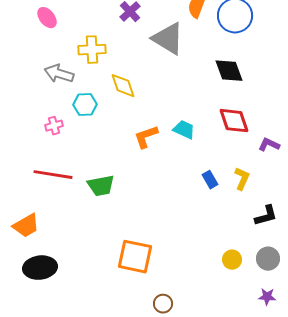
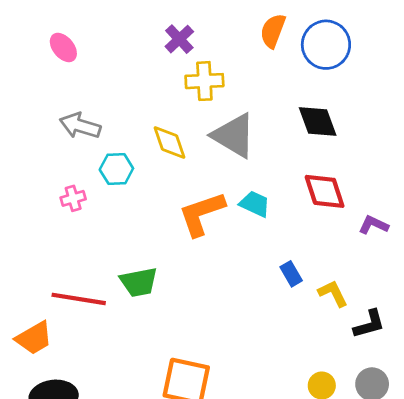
gray triangle: (168, 39) -> (234, 135), moved
yellow cross: (92, 50) -> (204, 81), moved
orange L-shape: (146, 137) -> (202, 214), size x1.4
red line: (53, 175) -> (79, 299), moved
yellow L-shape: (242, 179) -> (333, 293), moved, turned -50

